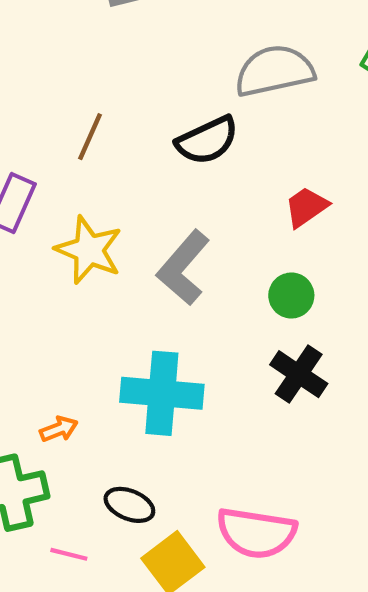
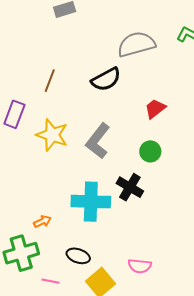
black cross: (299, 374) -> (130, 187), moved
pink semicircle: (256, 533) -> (140, 266), size x0.6

